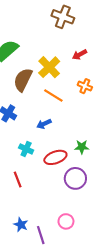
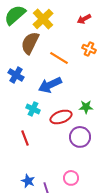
yellow cross: (49, 67) -> (43, 19), moved
blue arrow: (44, 124) -> (50, 85), size x1.6

